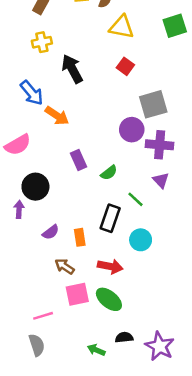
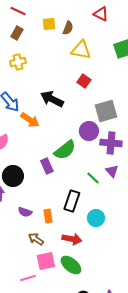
black arrow: (72, 69) -> (52, 99), moved, turned -35
purple rectangle: (79, 160) -> (47, 166), moved
green semicircle: (109, 173) -> (65, 150), moved, size x1.6
green line: (136, 199) -> (93, 178), moved
purple semicircle: (51, 232) -> (25, 212), turned 56
pink line: (43, 316) -> (28, 278), moved

